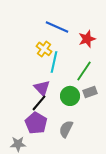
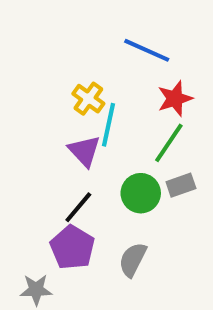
blue line: (57, 27) -> (147, 50), moved
red star: (87, 39) -> (175, 99), moved
purple triangle: (42, 88) -> (84, 151), moved

